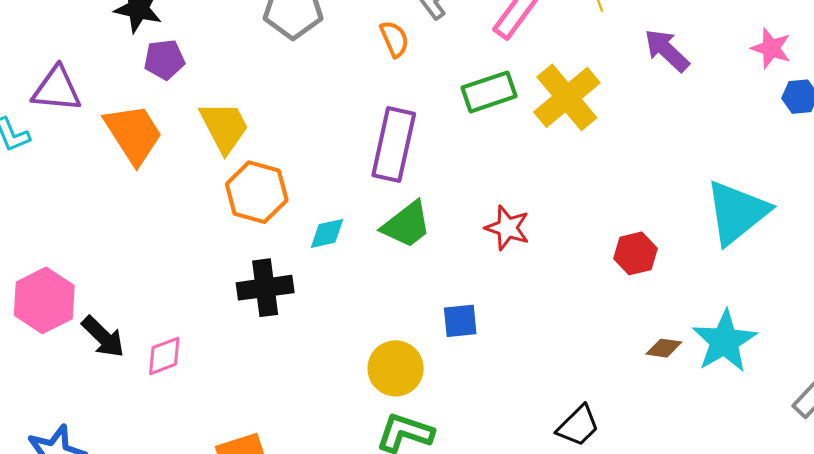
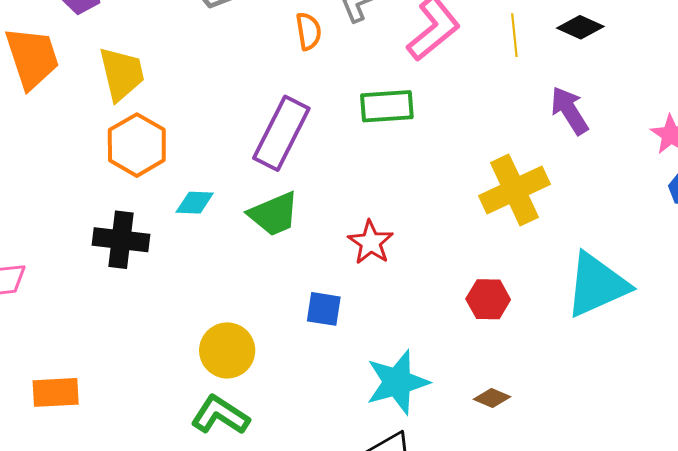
yellow cross: (567, 97) -> (514, 190), moved
blue square: (460, 321) -> (324, 309), moved
cyan star: (724, 341) -> (397, 382), moved

